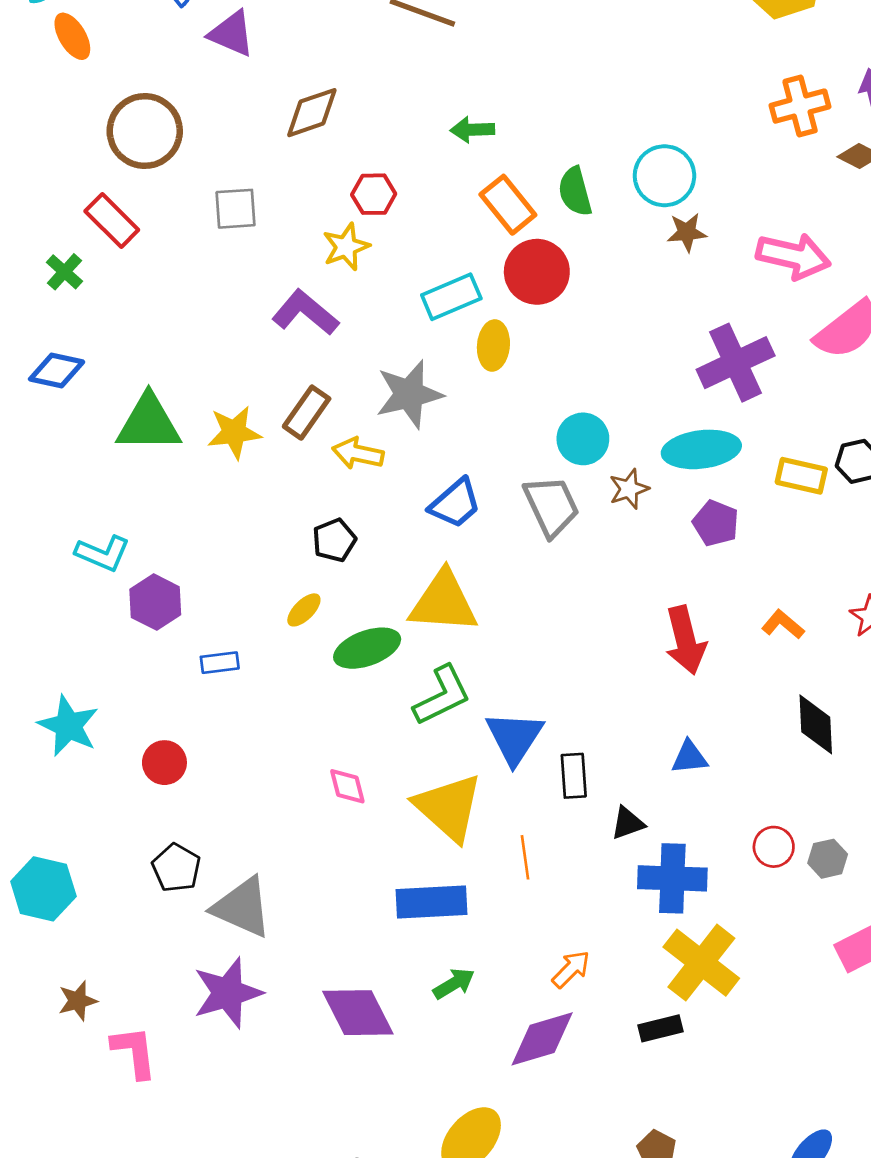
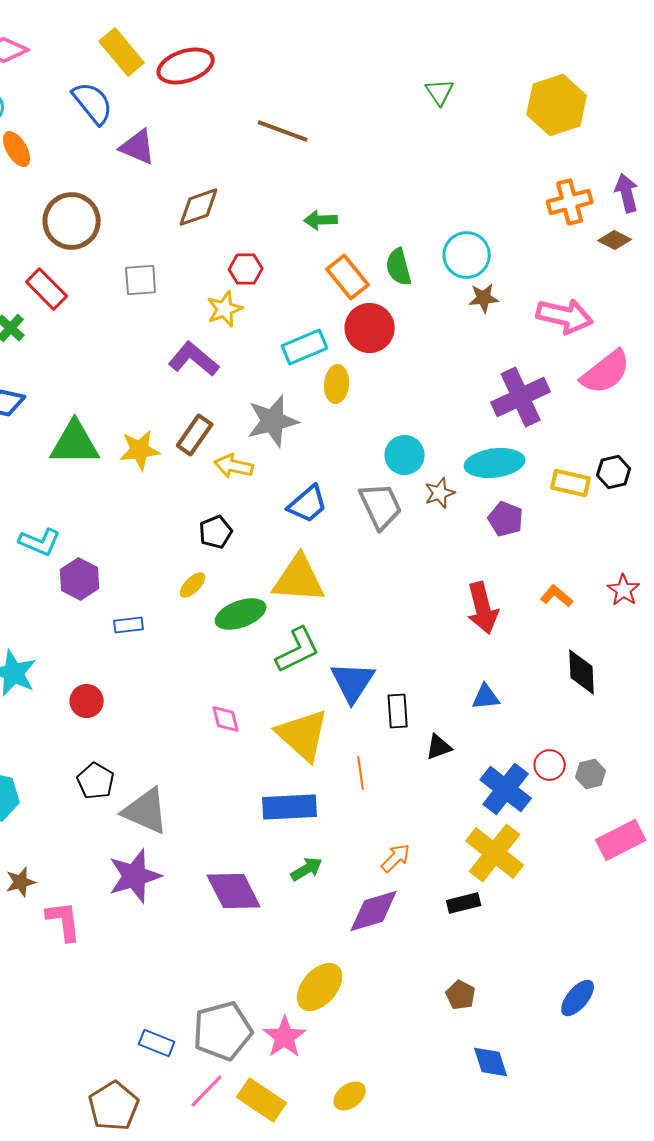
blue cross: (672, 878) -> (506, 789), moved, turned 36

